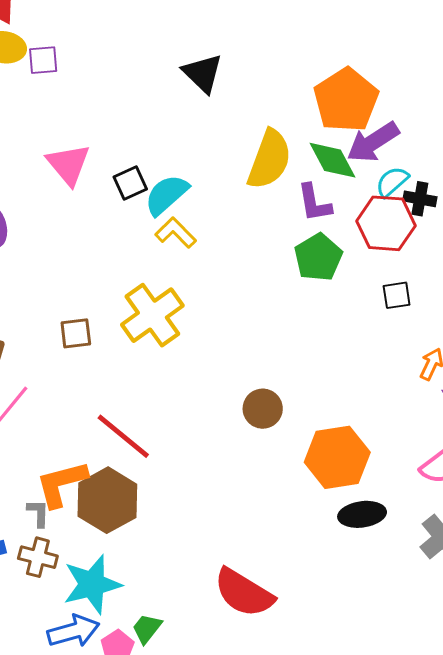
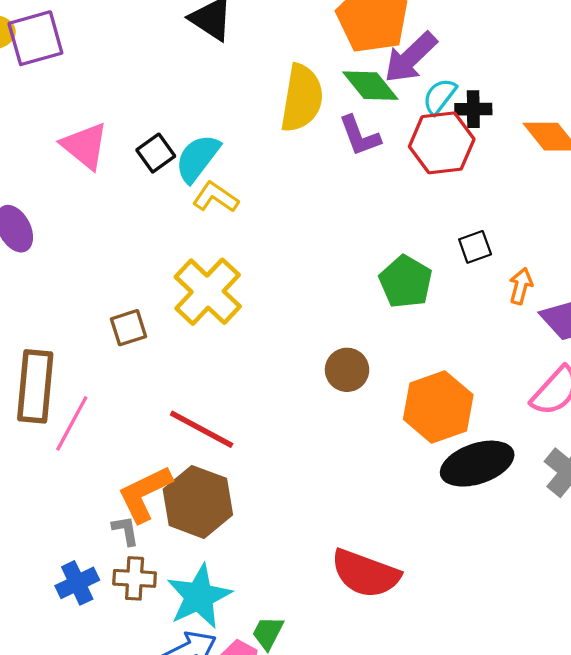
purple square: (43, 60) -> (35, 38), size x1.6
green pentagon: (318, 257) -> (406, 282), moved
black square: (397, 295) -> (475, 247), moved
black ellipse: (362, 514) -> (477, 464), size x1.4

